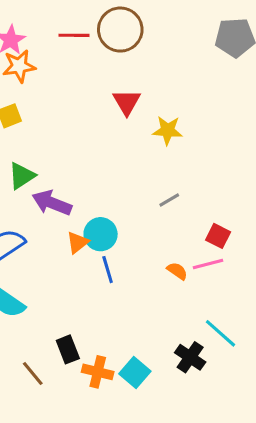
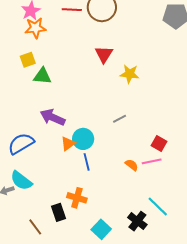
green triangle: (22, 176) -> (42, 76), moved, turned 36
gray line: (169, 200) -> (120, 119), moved
orange cross: (98, 372) -> (77, 198), moved

